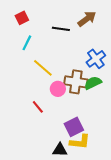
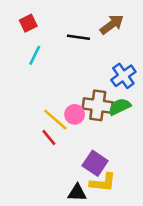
yellow line: (43, 68) -> (55, 120), moved
purple square: (74, 127) -> (95, 163), turned -30

